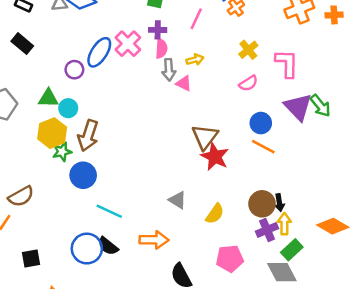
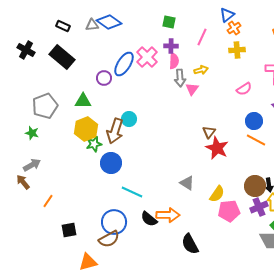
black rectangle: (22, 44) -> (62, 57), size x1.4
yellow cross: (248, 50) -> (237, 50), moved, turned 35
pink triangle: (184, 83) -> (192, 89), turned 40
cyan circle: (68, 108) -> (129, 119), moved
brown triangle: (205, 137) -> (209, 132), size x0.6
brown semicircle: (21, 196) -> (109, 239), moved
black semicircle: (108, 246) -> (149, 219), moved
pink pentagon: (230, 258) -> (229, 211), moved

